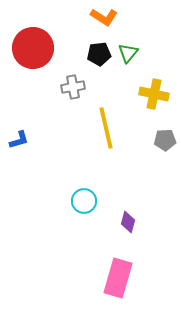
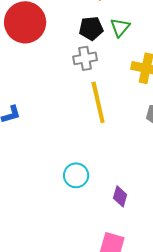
gray cross: (73, 87) -> (85, 58), moved

